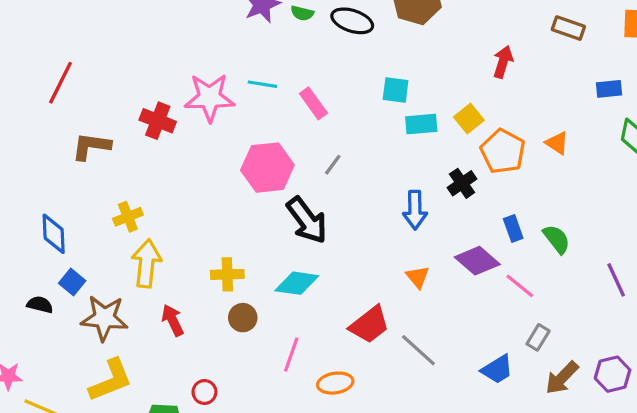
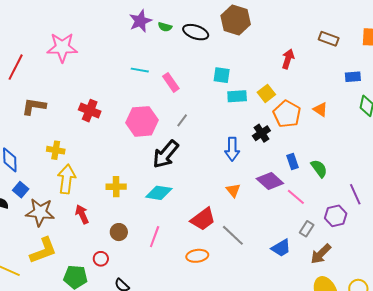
pink star: (209, 98) -> (62, 47), moved
red cross: (158, 121) -> (90, 111), moved
yellow cross: (128, 217) -> (56, 150), turned 30
black arrow: (307, 220) -> (166, 154), turned 76
brown circle: (243, 318) -> (119, 232), moved
purple hexagon: (613, 374) -> (336, 216), moved
orange ellipse: (335, 383) -> (197, 256), moved

